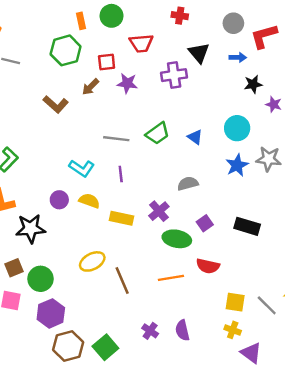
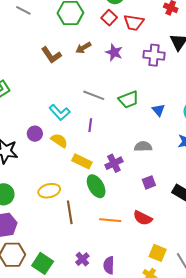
red square: (107, 62) -> (109, 18), moved, turned 35
green ellipse: (177, 239) -> (96, 186), moved, turned 35
green square: (105, 347) -> (43, 263), turned -30

